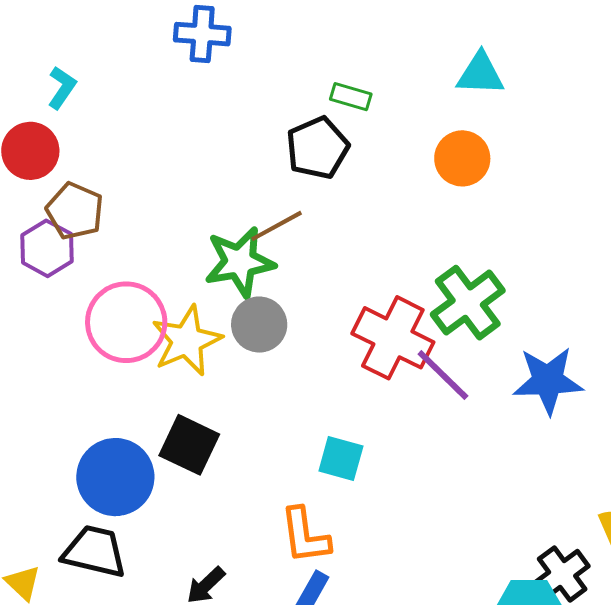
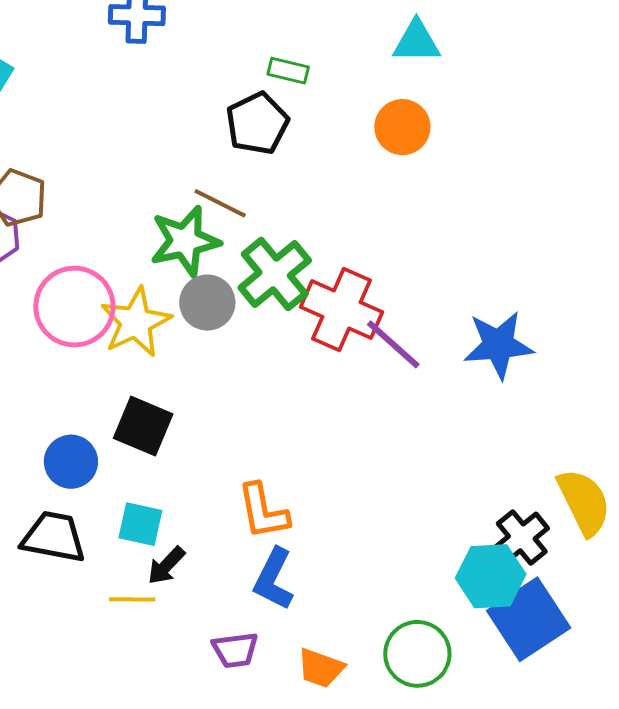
brown line: (277, 226) -> (220, 203), turned 58
green cross: (468, 303) -> (275, 274), moved
cyan square: (341, 459) -> (140, 524), moved
blue circle: (115, 477) -> (71, 462), size x0.7

